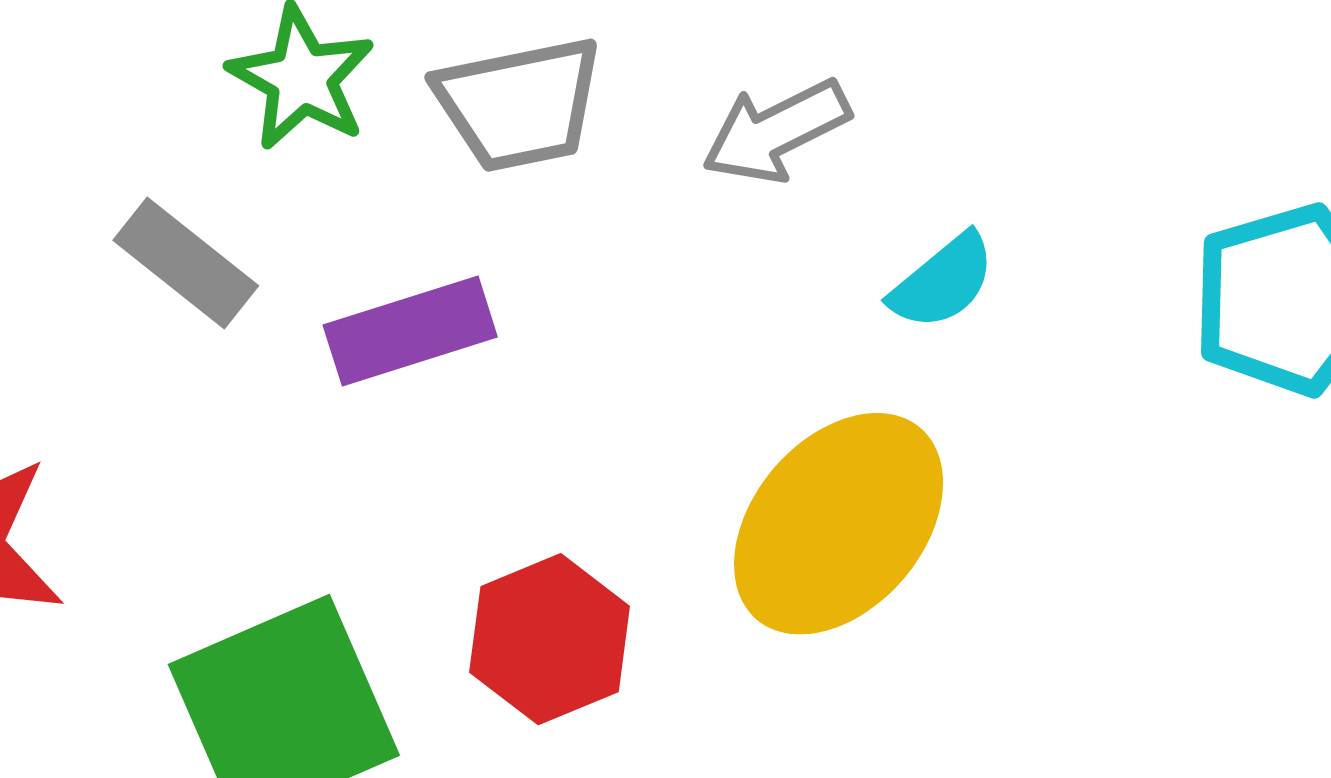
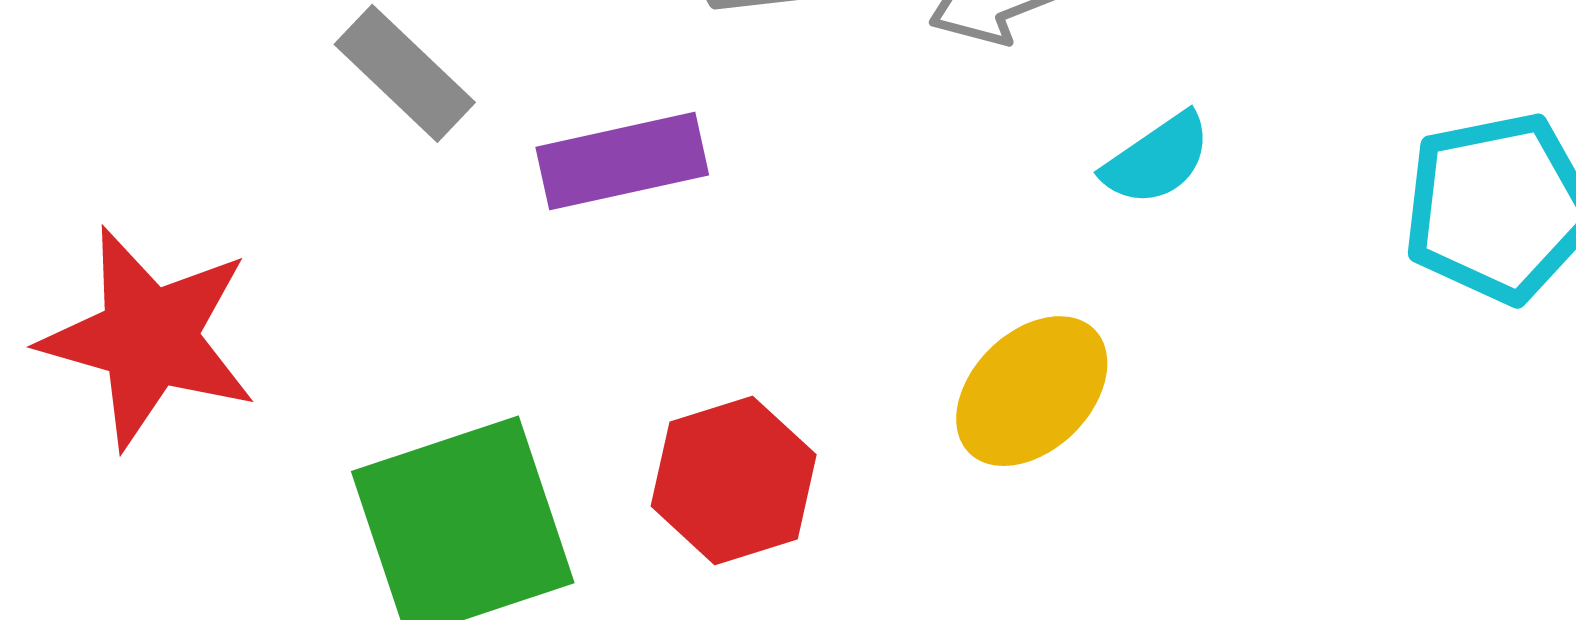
yellow ellipse: (839, 524) -> (1032, 391), size x0.7

